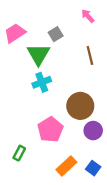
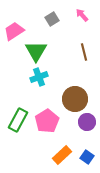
gray square: (56, 34) -> (52, 19), moved
green rectangle: (19, 153) -> (18, 120), moved, size x1.6

